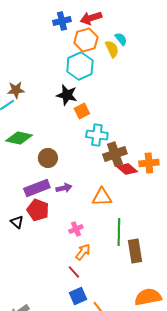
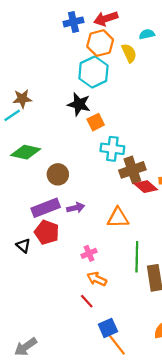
cyan semicircle: (121, 39) -> (147, 34), moved, turned -64
orange arrow: (83, 252) -> (97, 279), turned -102
blue square: (78, 296) -> (108, 328), moved

